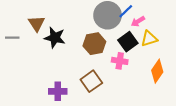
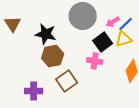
blue line: (126, 11) -> (126, 24), moved
black star: (55, 38) -> (46, 34), moved
brown hexagon: (94, 44) -> (53, 56), moved

